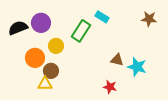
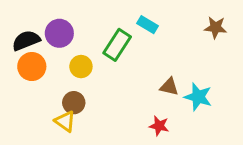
orange circle: (35, 58) -> (32, 67), moved
yellow triangle: (45, 84) -> (65, 121), turned 35

